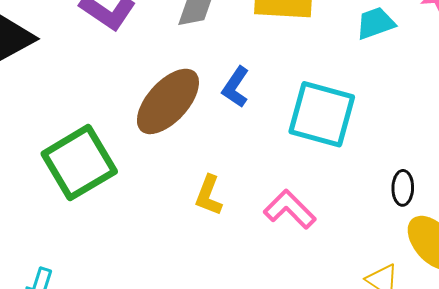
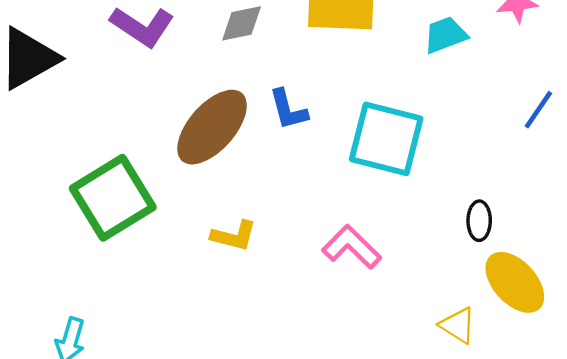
blue L-shape: (236, 87) -> (288, 110), turned -48
yellow L-shape: (209, 195) -> (234, 236), moved, turned -96

